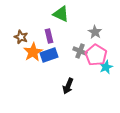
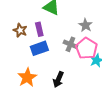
brown star: (21, 37) -> (20, 30), moved
orange star: (33, 52) -> (27, 77), moved

